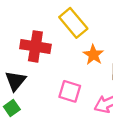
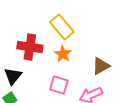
orange star: (93, 55) -> (63, 54), moved

